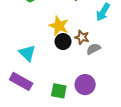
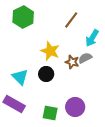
black circle: (63, 42) -> (46, 74), moved
gray semicircle: (93, 49) -> (85, 58), moved

